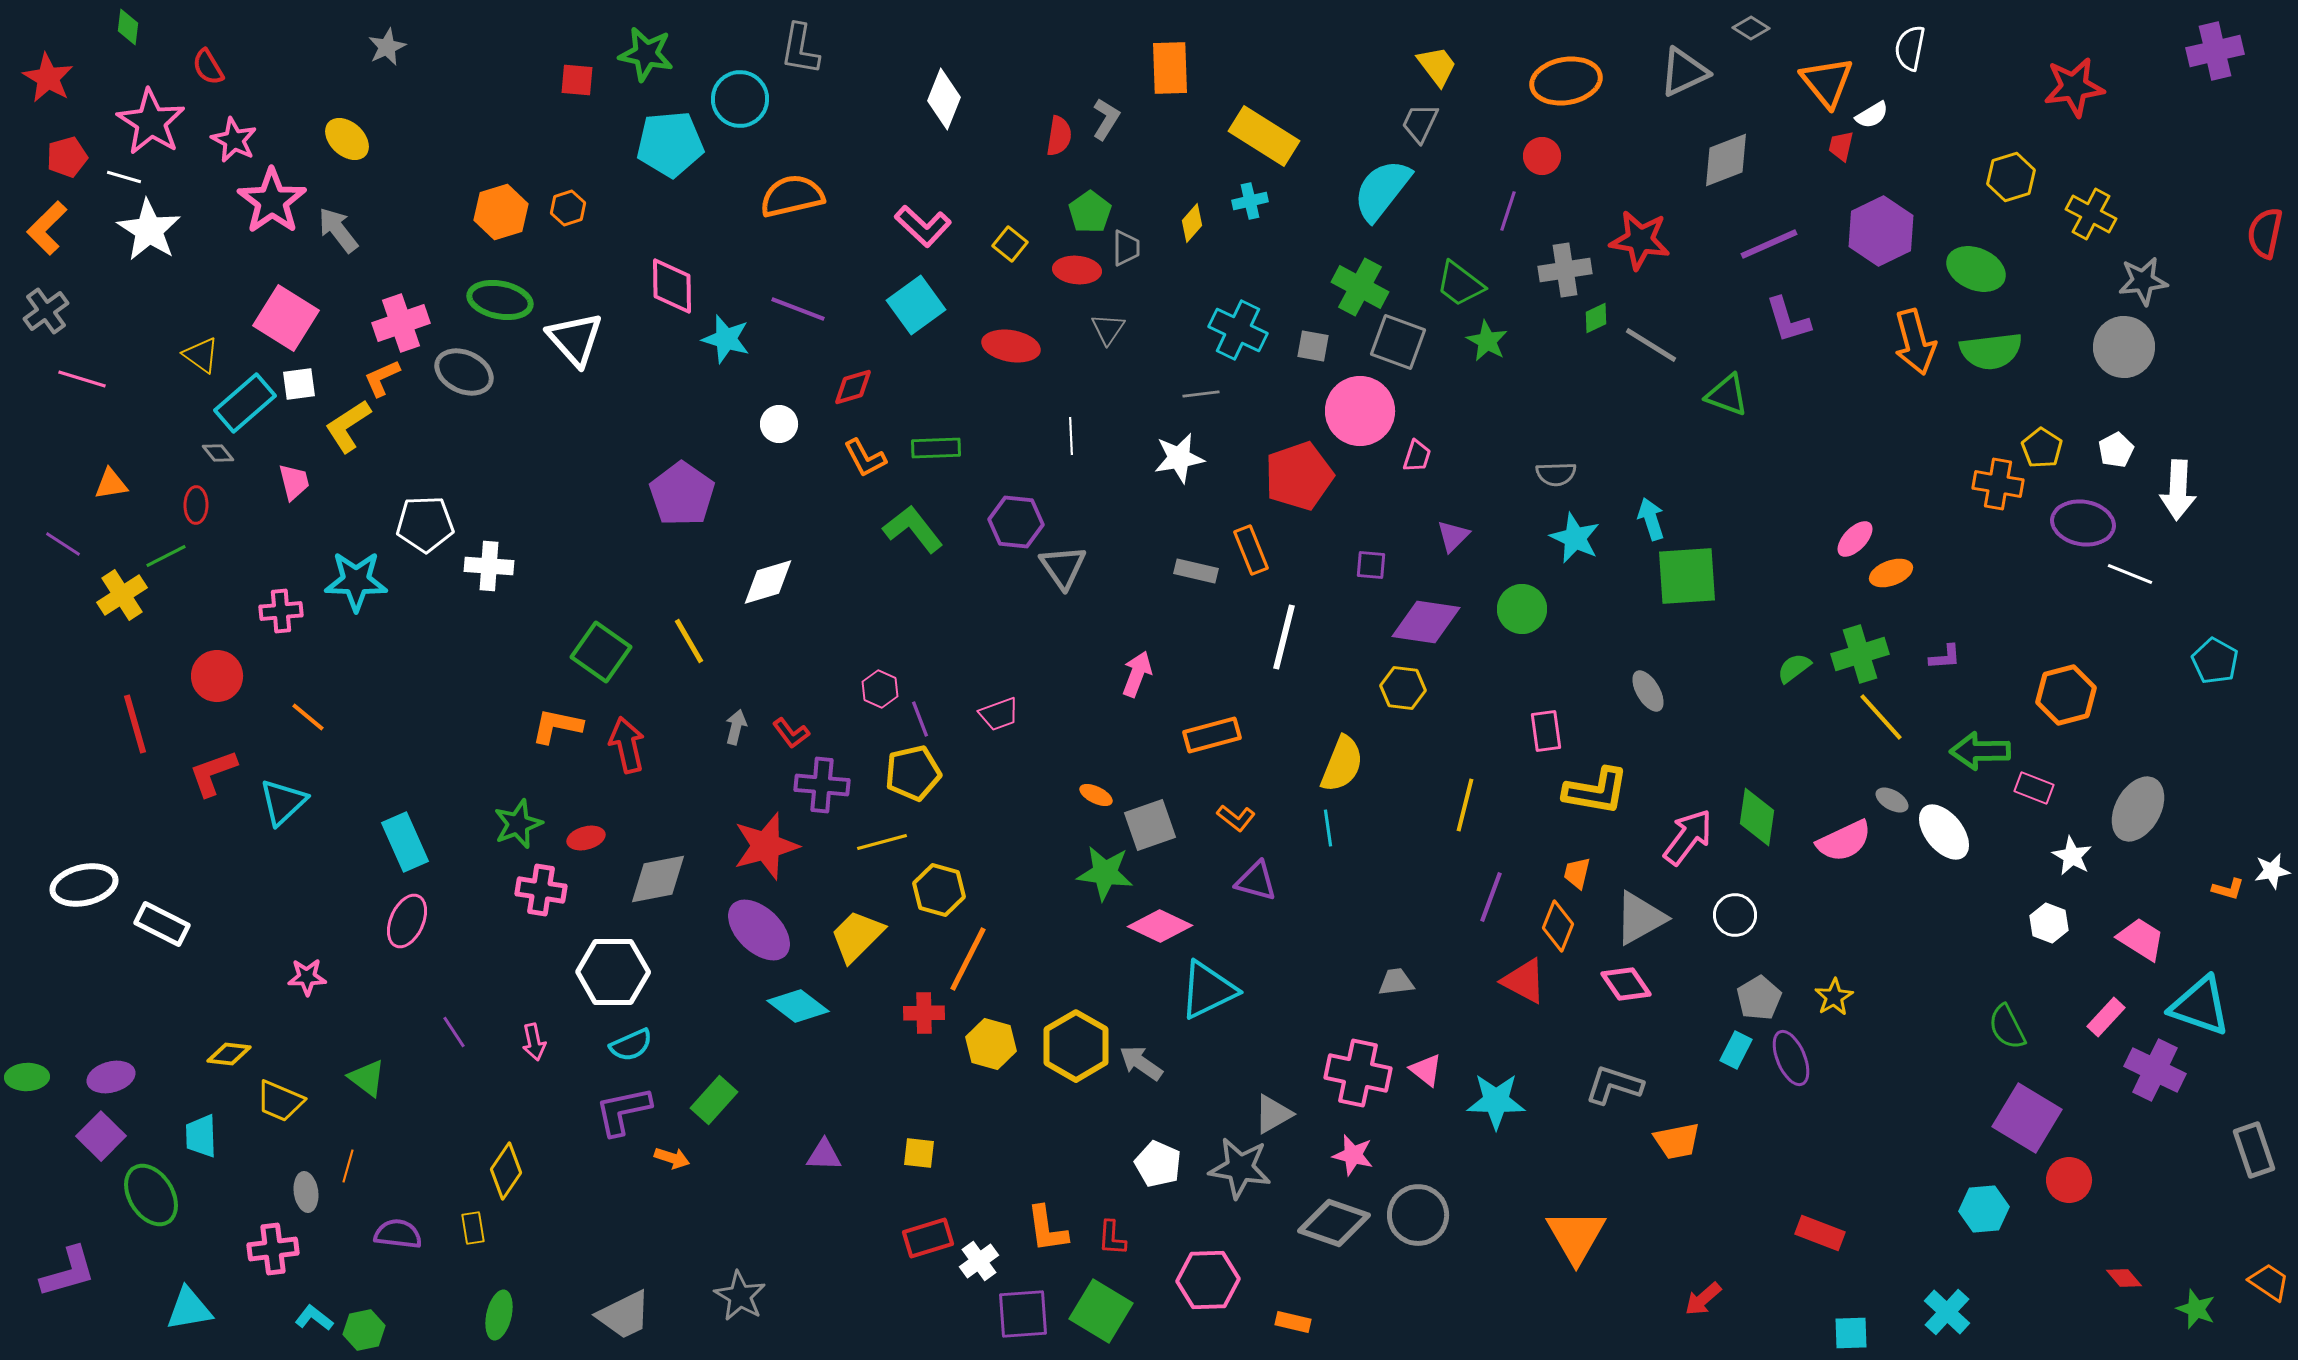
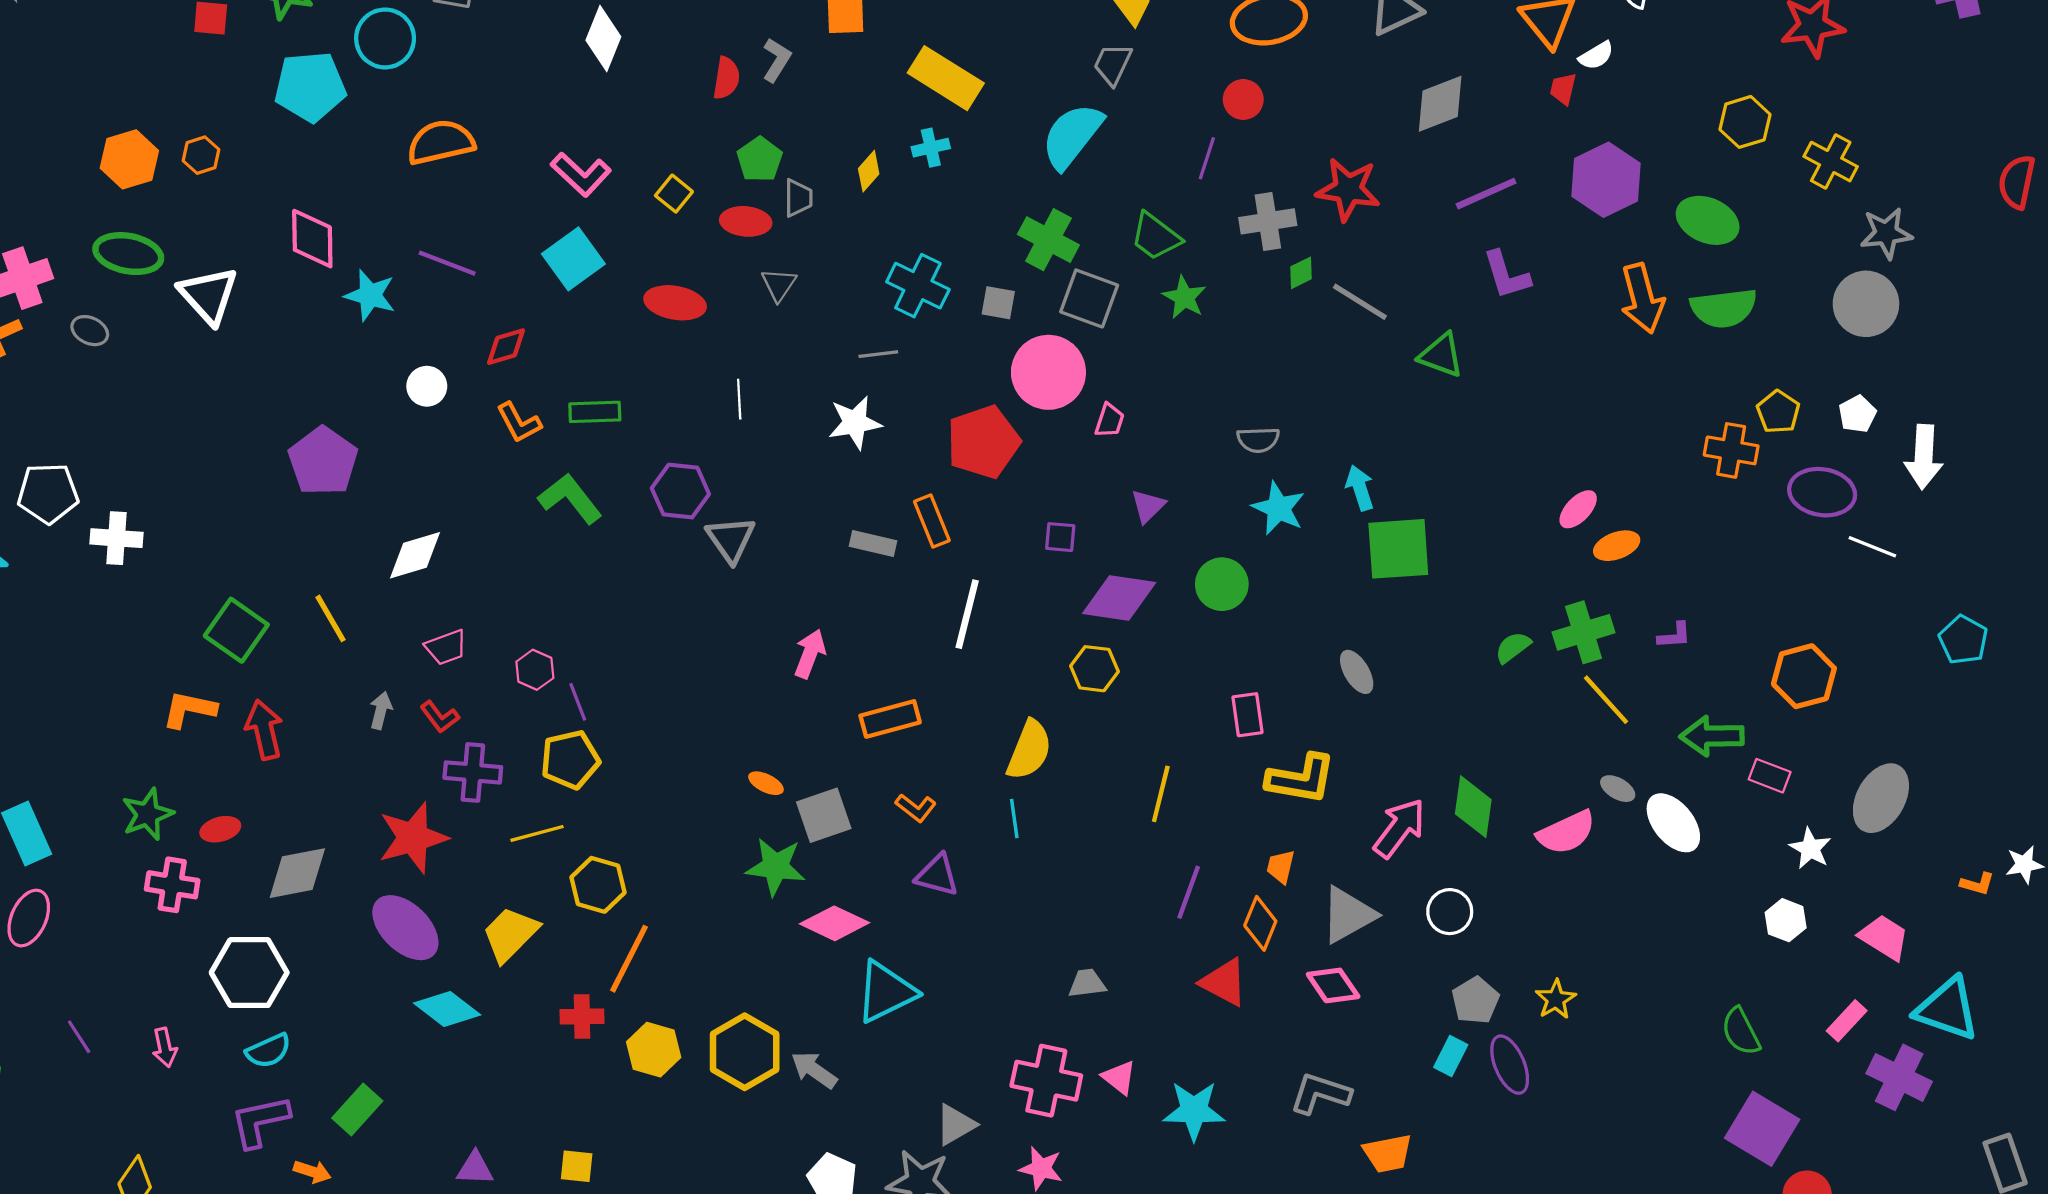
gray ellipse: (464, 372) -> (90, 331), size x0.6
pink trapezoid: (999, 714) -> (446, 647), moved

